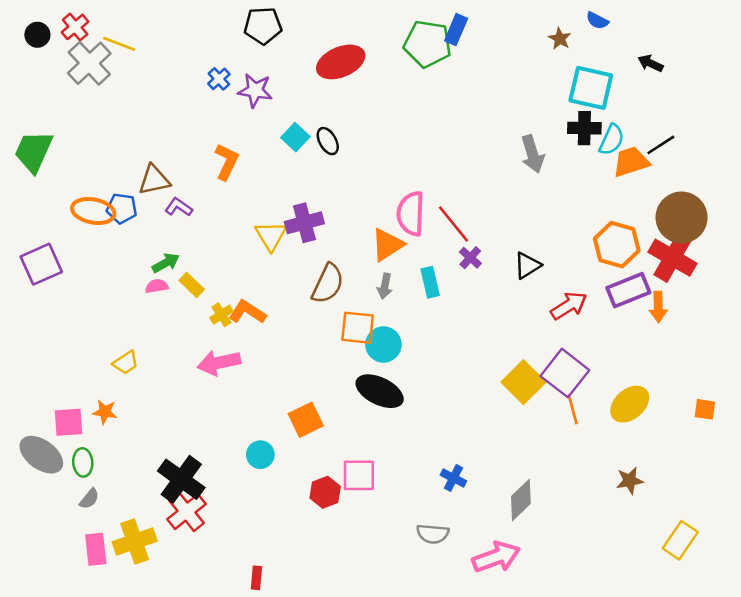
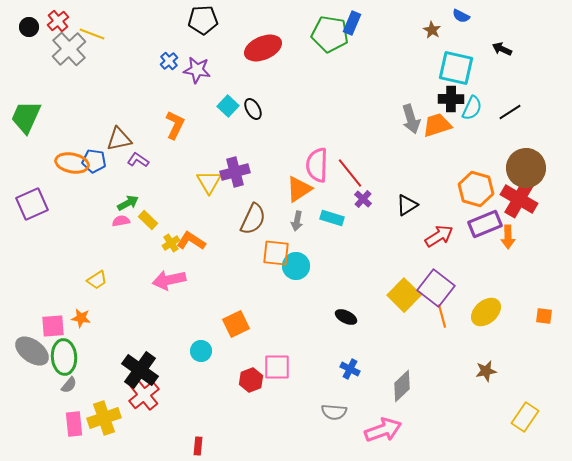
orange trapezoid: (631, 162) -> (437, 125), moved
cyan rectangle: (430, 282) -> (332, 218), turned -60
black ellipse: (380, 391) -> (346, 317), moved, size x0.6
green ellipse: (83, 462) -> (64, 357), size x1.6

